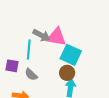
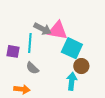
purple square: (12, 66) -> (13, 51), moved
brown circle: (67, 73) -> (81, 66), moved

